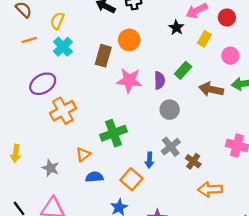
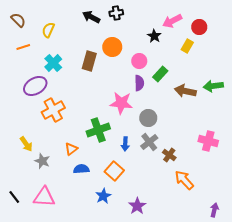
yellow rectangle: (204, 39) -> (187, 46), moved
cyan cross: (63, 47) -> (53, 63), moved
pink circle: (230, 56) -> (139, 61), moved
pink star: (129, 80) -> (121, 103), moved
gray circle: (170, 110) -> (148, 118), moved
yellow arrow: (16, 153) -> (26, 144), moved, turned -42
blue arrow: (149, 160) -> (125, 144), moved
orange arrow: (210, 189) -> (184, 180), turned 50

